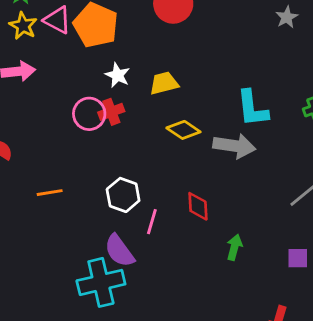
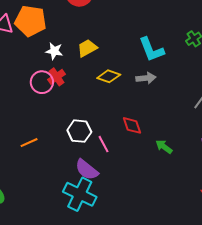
gray arrow: (234, 146) -> (146, 78), size x0.7
pink line: (152, 222) -> (104, 144), turned -30
green arrow: (234, 247) -> (164, 147), turned -54
cyan cross: (101, 282) -> (80, 194), turned -36

